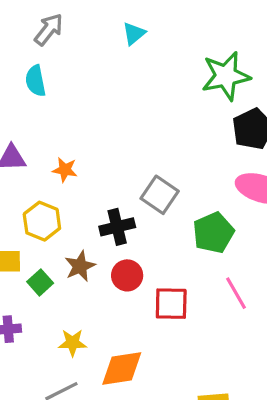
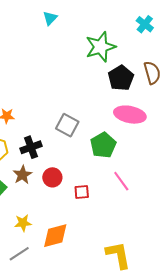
cyan triangle: (134, 34) -> (50, 18), moved
black cross: (117, 227) -> (31, 147), moved
red square: (171, 304) -> (82, 192), size x0.7

